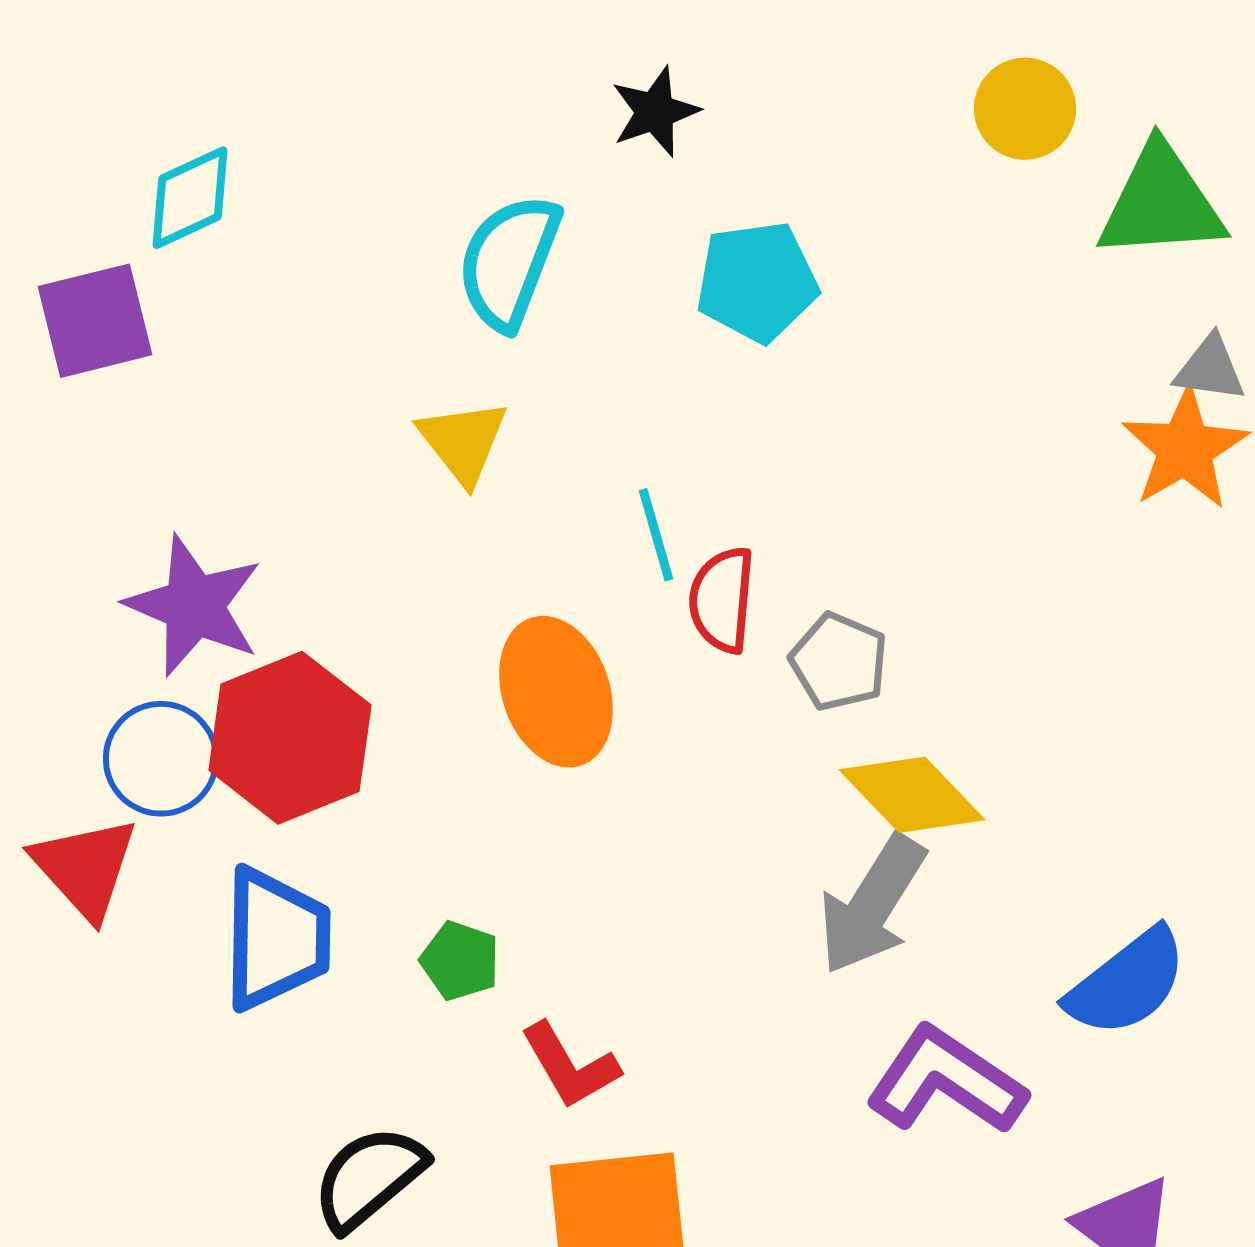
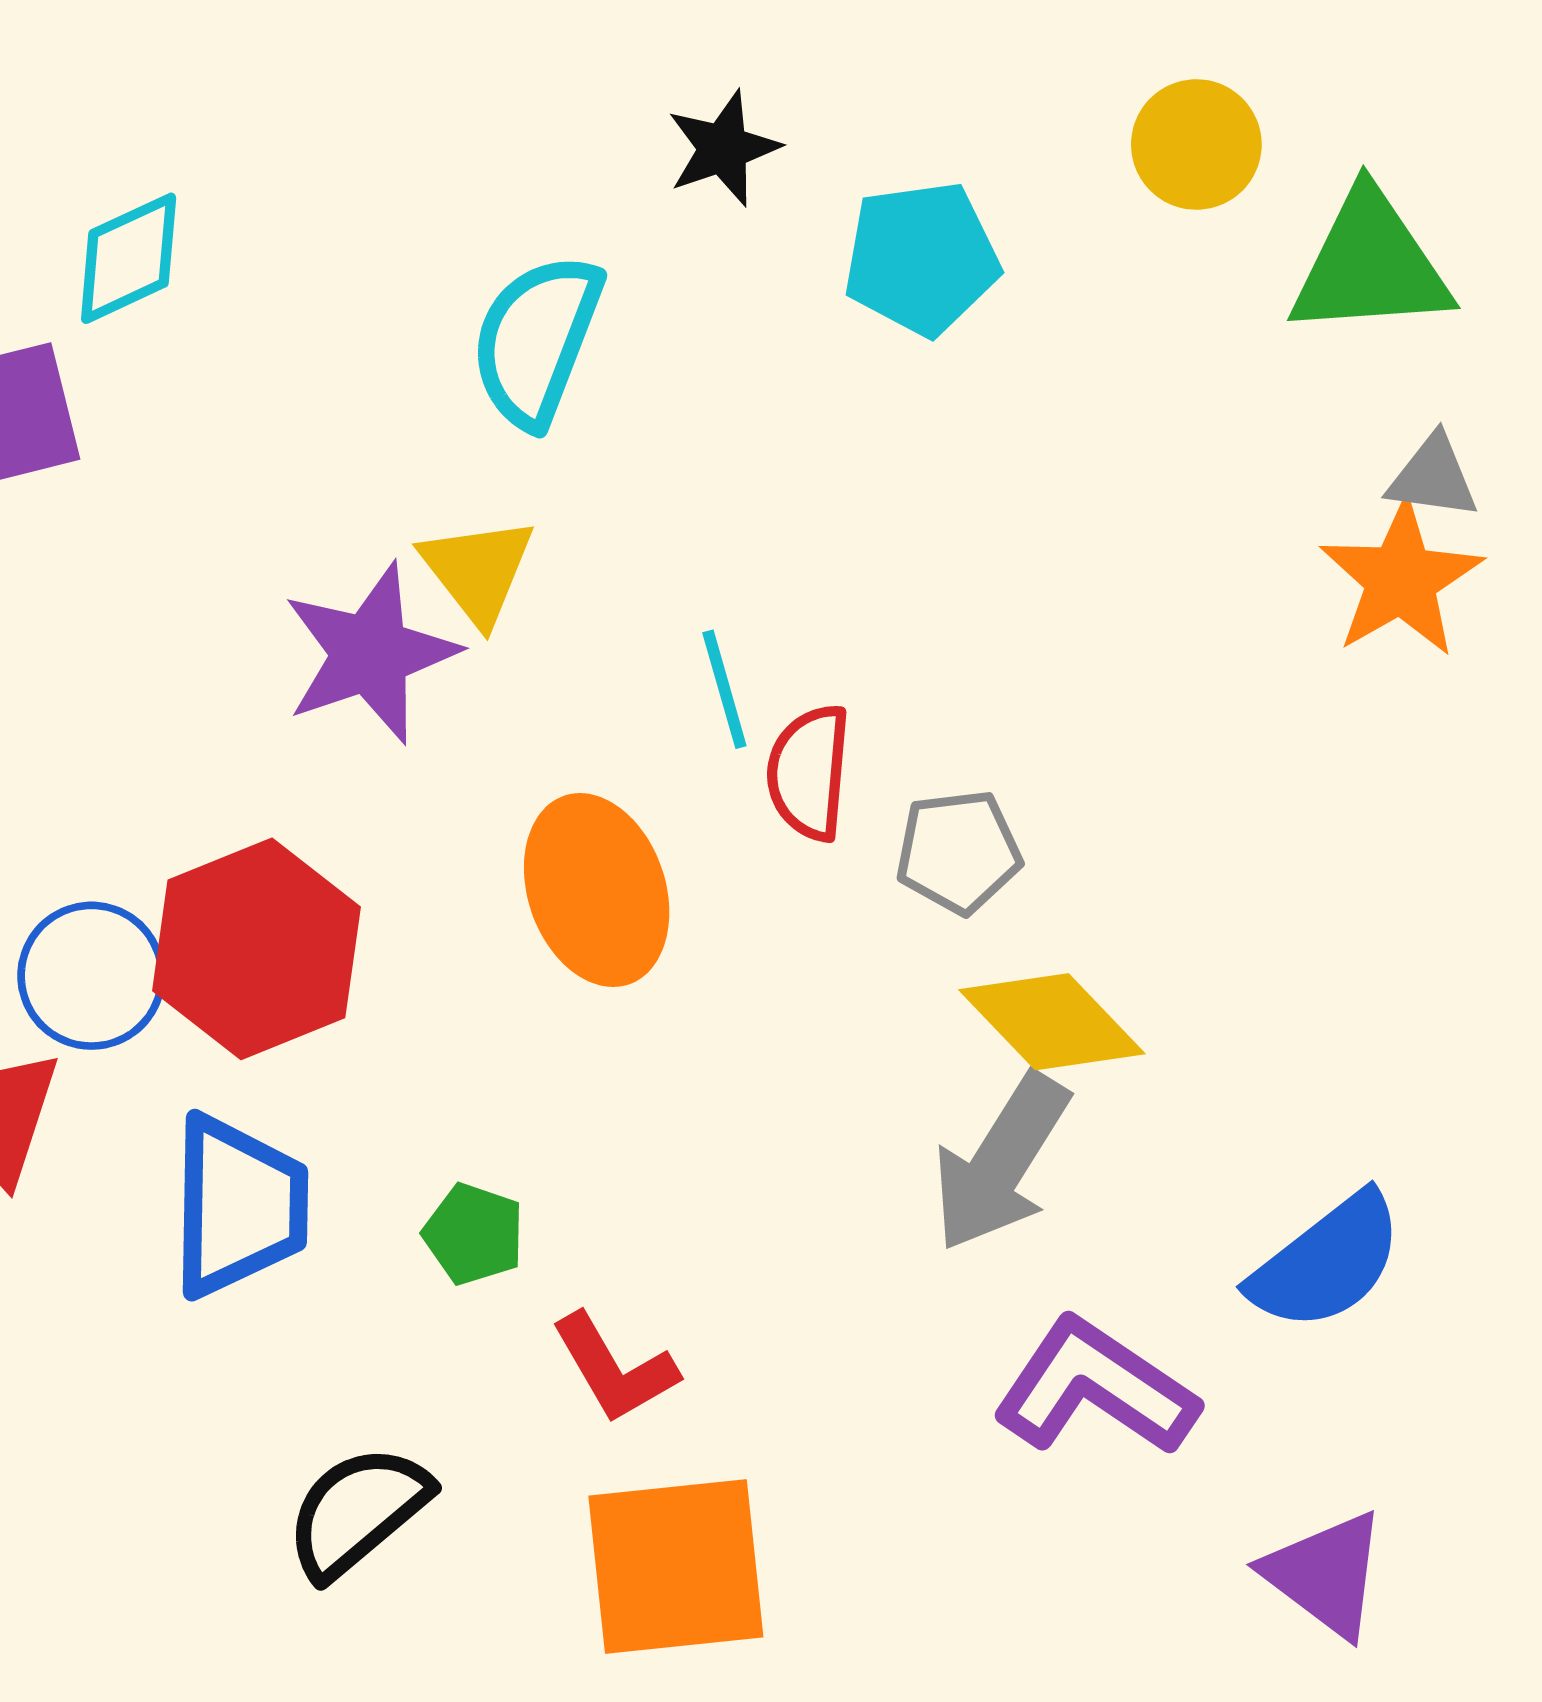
cyan pentagon: (757, 282) -> (921, 258), moved
purple star: (194, 606) -> (370, 653), moved, turned 30
gray pentagon: (839, 662) -> (958, 852), turned -30

